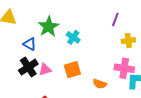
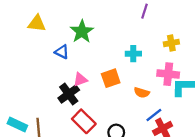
purple line: (115, 19) -> (144, 11), moved
cyan cross: (73, 37) -> (133, 54), moved, turned -32
black cross: (28, 67) -> (69, 94), moved

